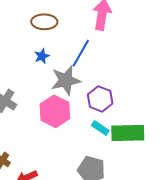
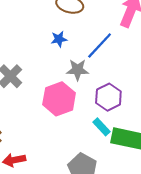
gray star: (66, 80) -> (78, 70), size x0.7

